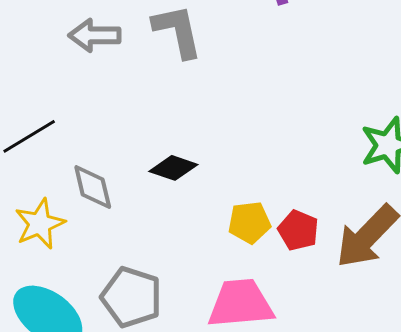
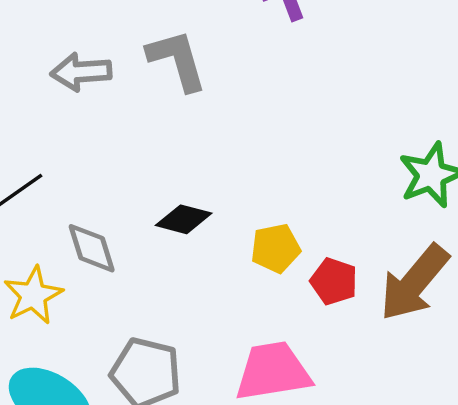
yellow pentagon: (249, 223) -> (276, 248), moved

